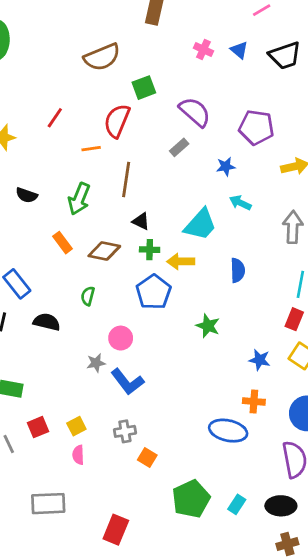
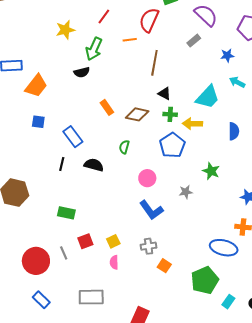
black semicircle: (27, 195) -> (82, 72), turned -35
green arrow: (79, 199) -> (94, 49), moved
gray star: (96, 363) -> (186, 192), moved
green pentagon: (191, 499) -> (205, 280), moved

